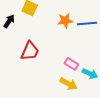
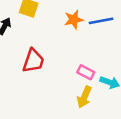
yellow arrow: (69, 84) -> (84, 97), turned 90

